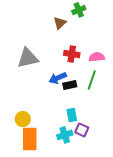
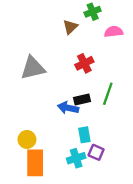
red cross: (72, 54) -> (84, 63), turned -35
pink semicircle: (97, 57) -> (114, 32), moved
blue arrow: (58, 78) -> (68, 108), moved, turned 36

